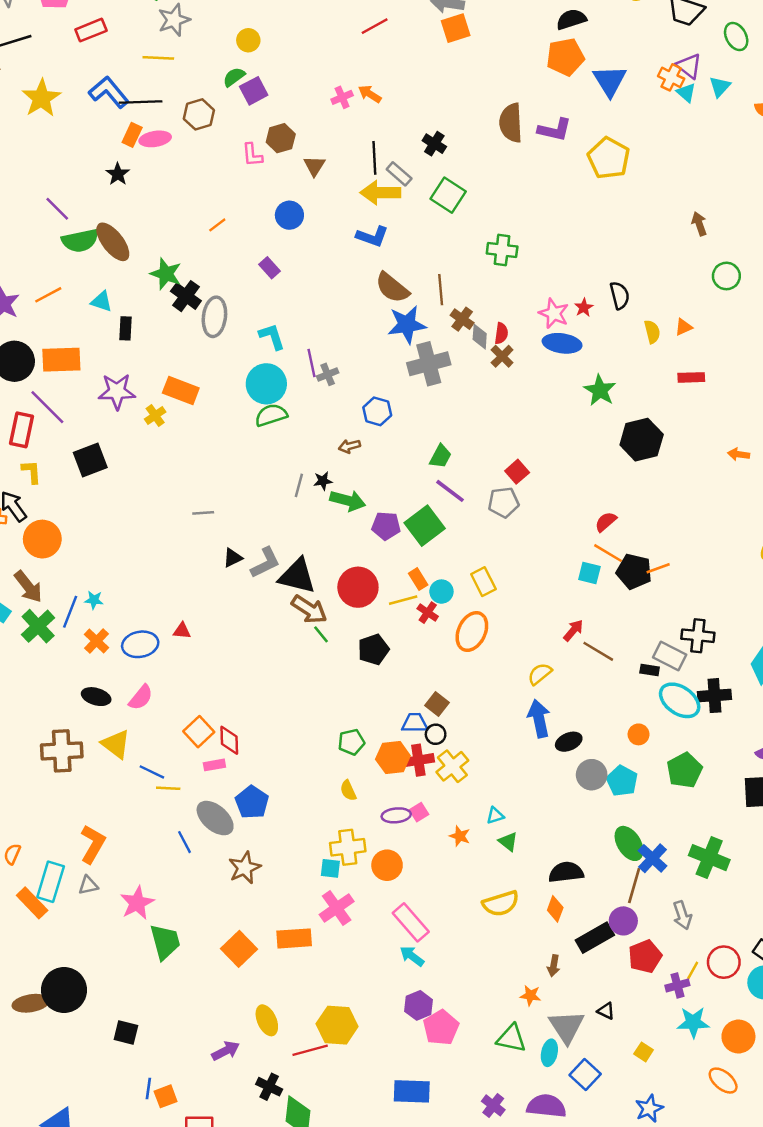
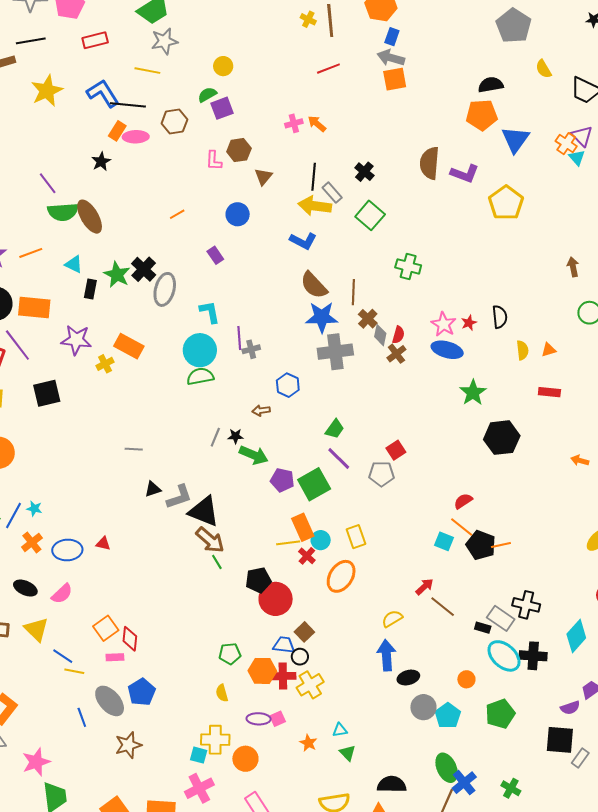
green star: (166, 274) -> (117, 275), moved
orange rectangle: (418, 579) -> (303, 527), size x1.5
red circle: (358, 587) -> (276, 599), moved
green cross: (709, 858) -> (511, 788), size x0.6

